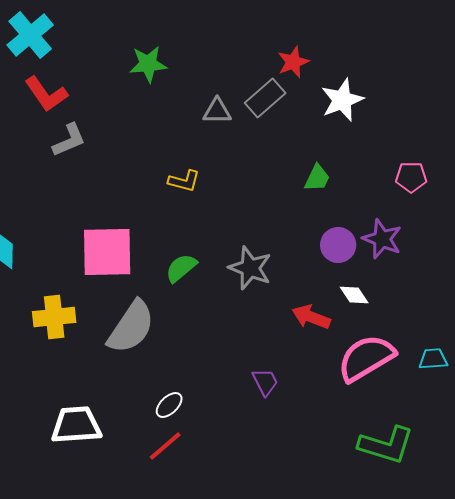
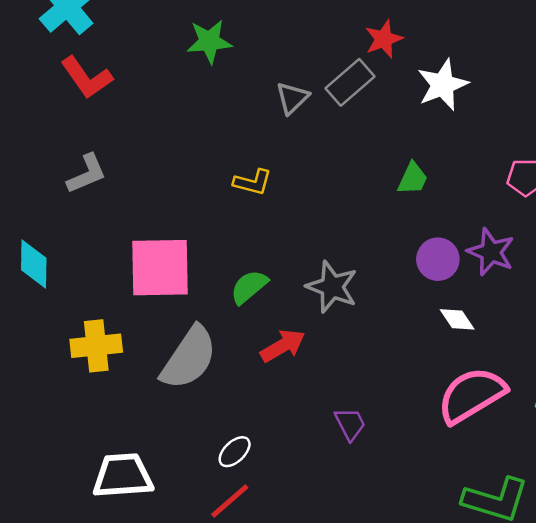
gray triangle: (217, 111) -> (292, 98), turned -44
gray L-shape: (69, 140) -> (87, 174), moved
red arrow: (311, 317) -> (283, 346), moved, turned 129

